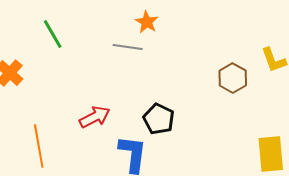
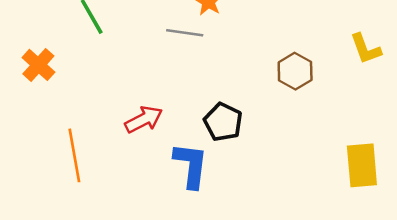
brown hexagon: (233, 78) -> (295, 71), moved

